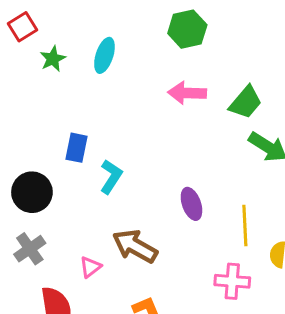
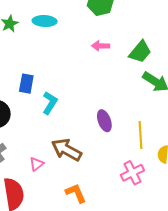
cyan ellipse: (104, 55) -> (45, 21), turned 75
pink arrow: (187, 93) -> (101, 46), size x0.7
pink cross: (232, 281) -> (132, 173), turned -30

